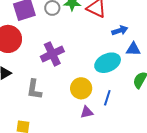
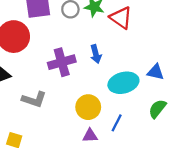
blue arrow: (120, 30) -> (96, 54), moved, turned 84
gray L-shape: (34, 89) -> (34, 99), turned -90

